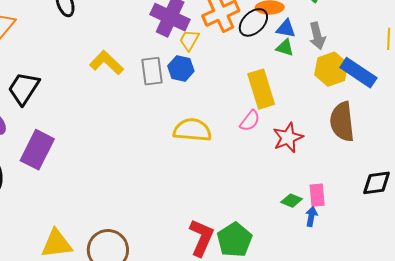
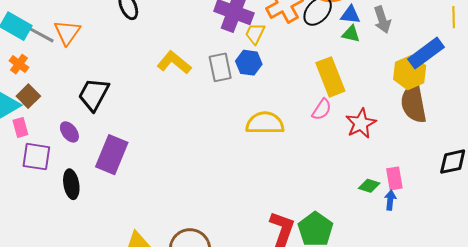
yellow hexagon: (331, 69) -> (410, 72), moved
blue rectangle: (358, 73) -> (426, 53), turned -66

